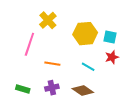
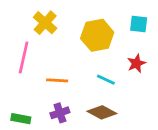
cyan square: (110, 37) -> (139, 24), moved

